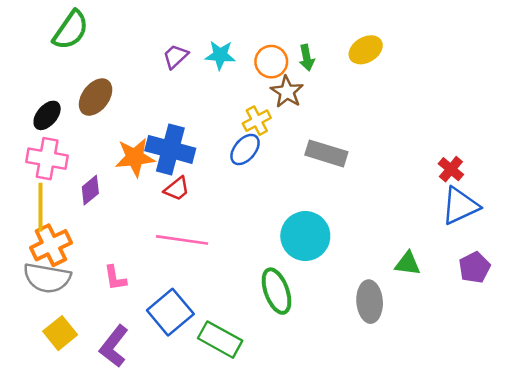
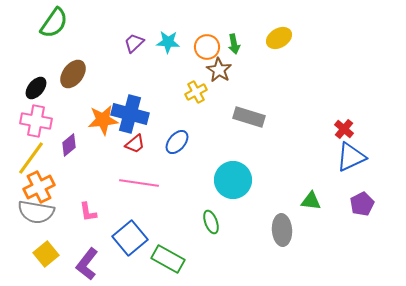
blue ellipse: (245, 149) -> (177, 142), moved
yellow line: (40, 207) -> (31, 158), turned 36
green ellipse: (276, 291) -> (211, 222), size x0.7

